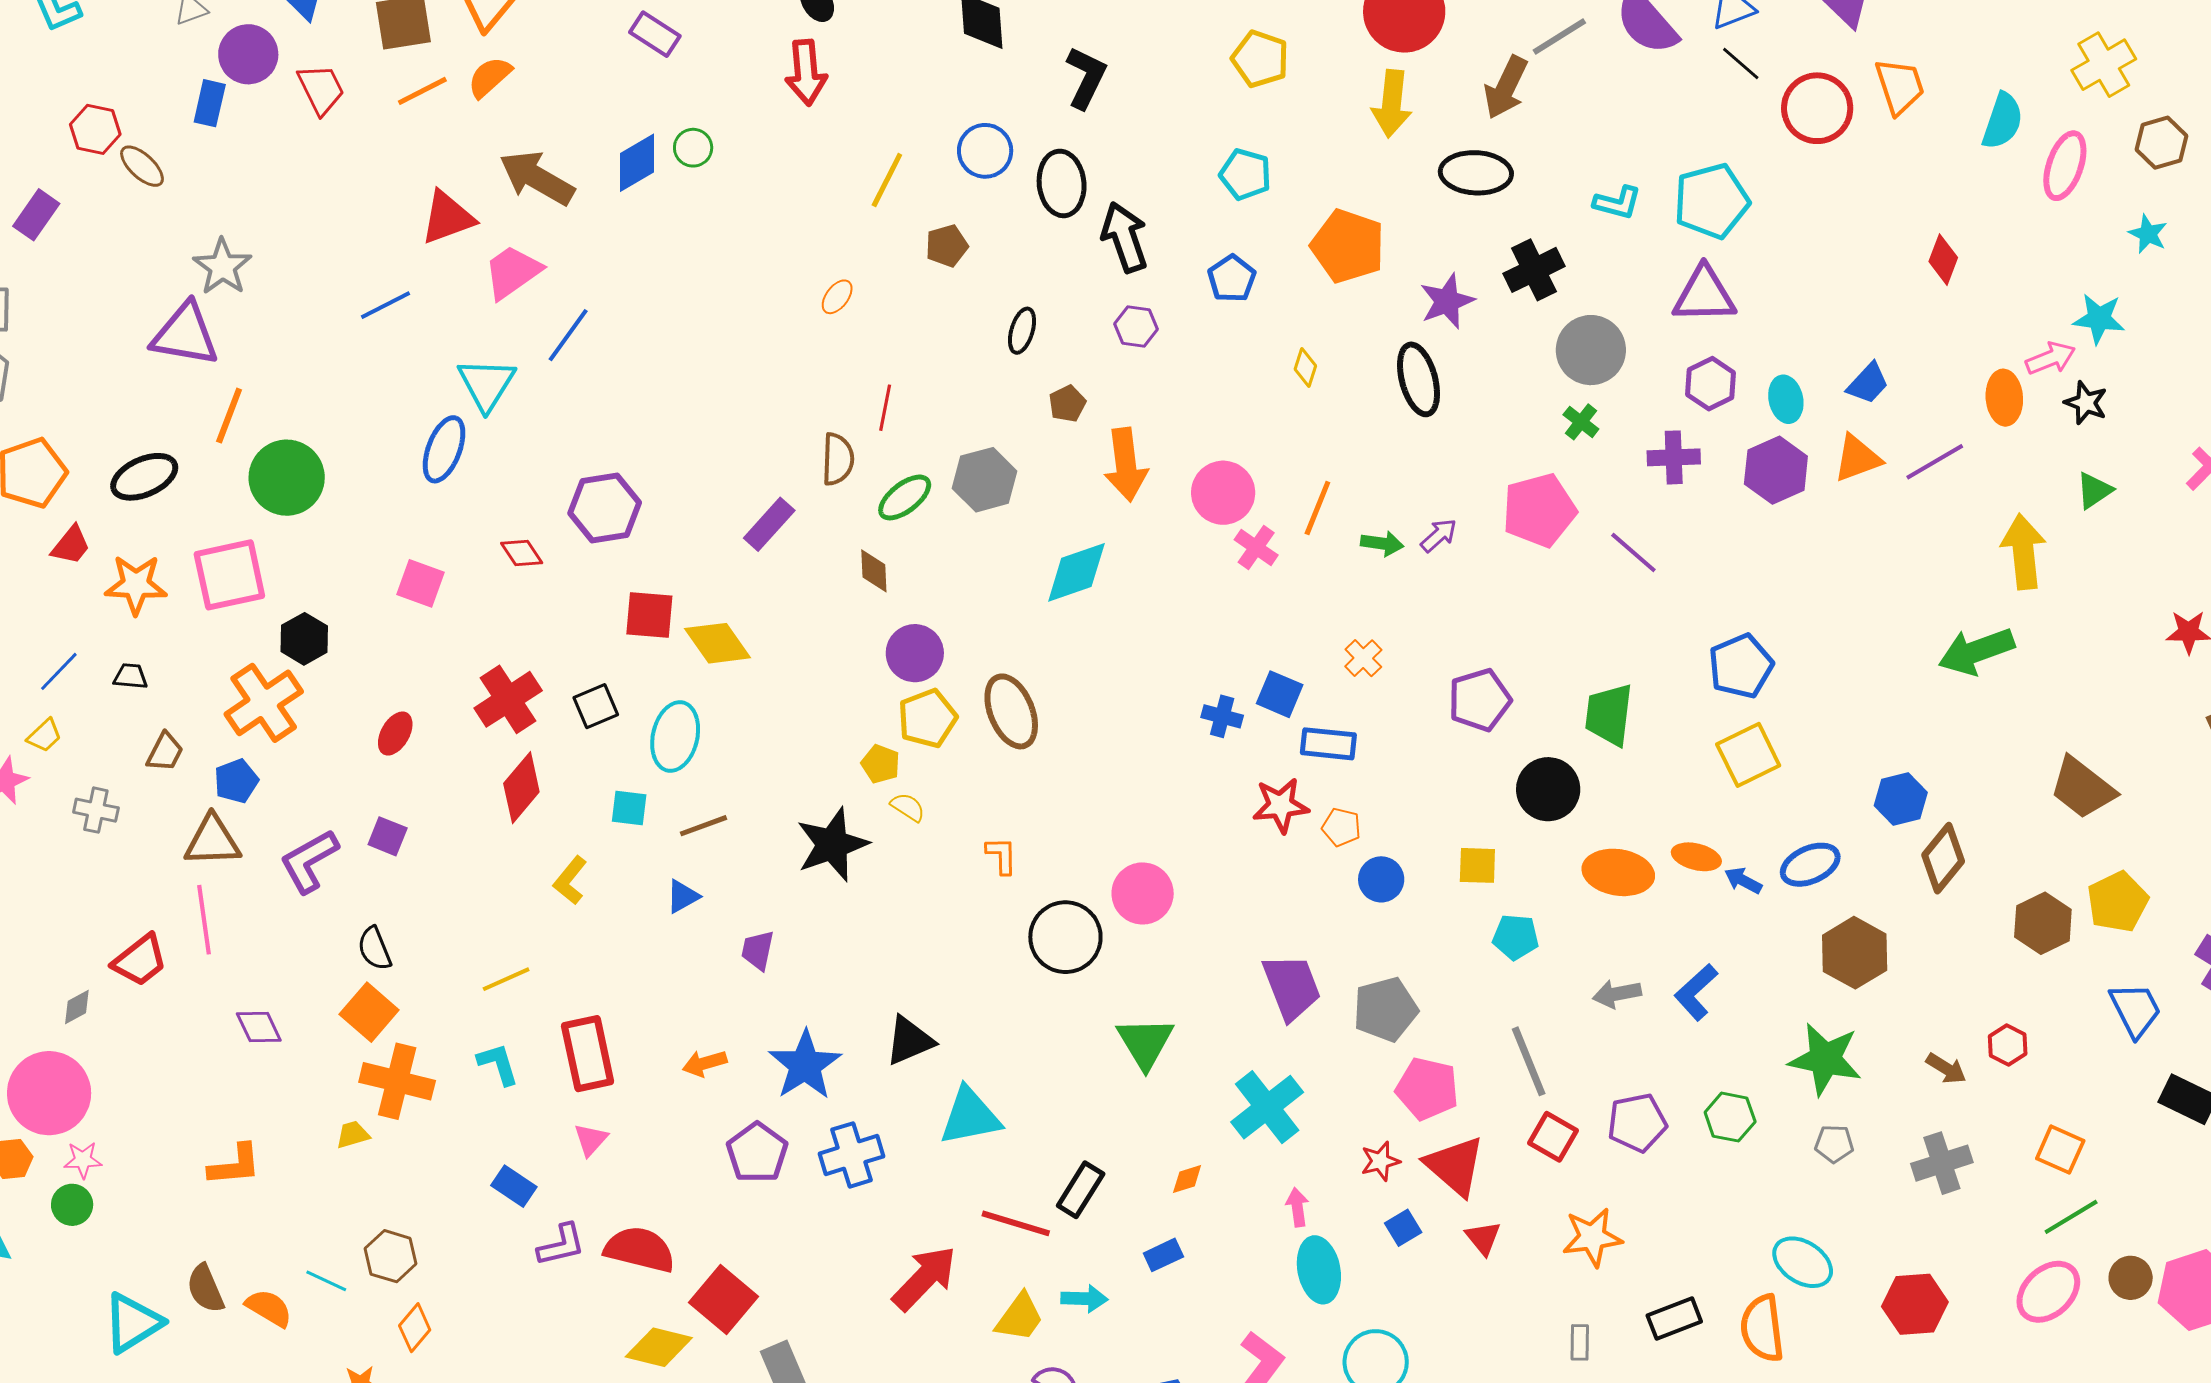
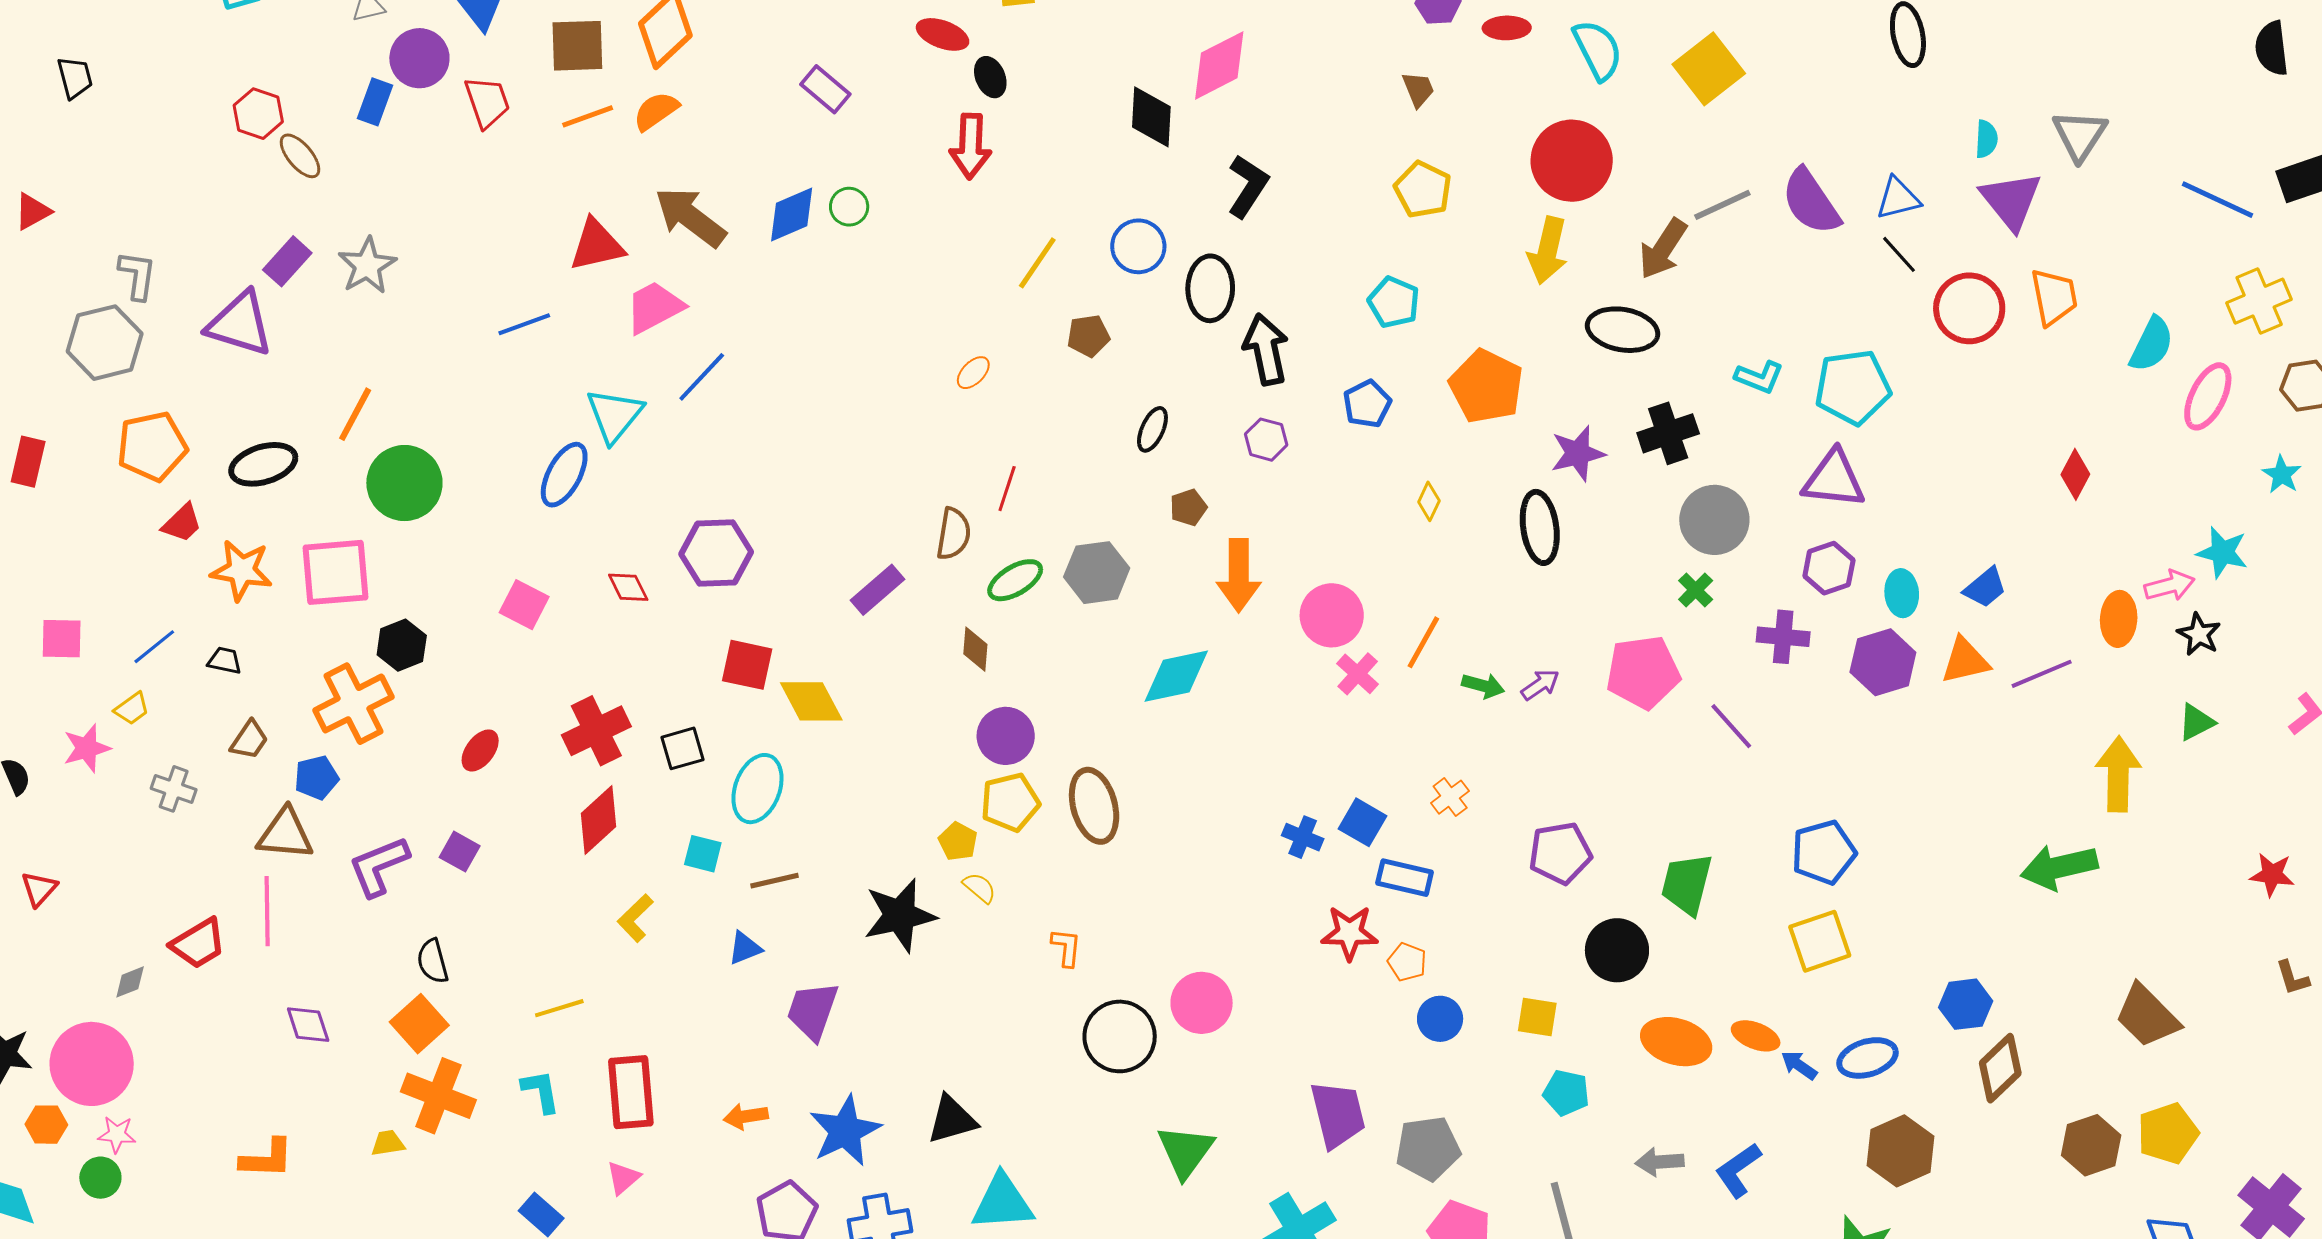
purple rectangle: (36, 215) -> (287, 261), moved
purple triangle: (185, 335) -> (240, 324), moved
purple trapezoid: (758, 950) -> (813, 1011), size x1.5

